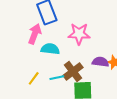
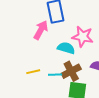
cyan semicircle: (50, 49) -> (66, 48), moved
yellow line: (34, 78) -> (33, 72), turned 32

